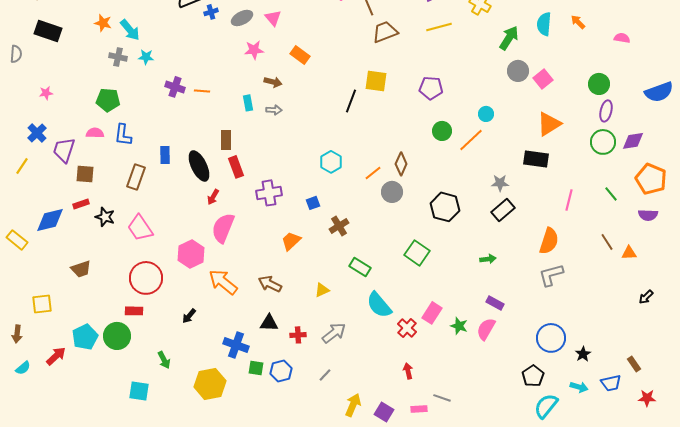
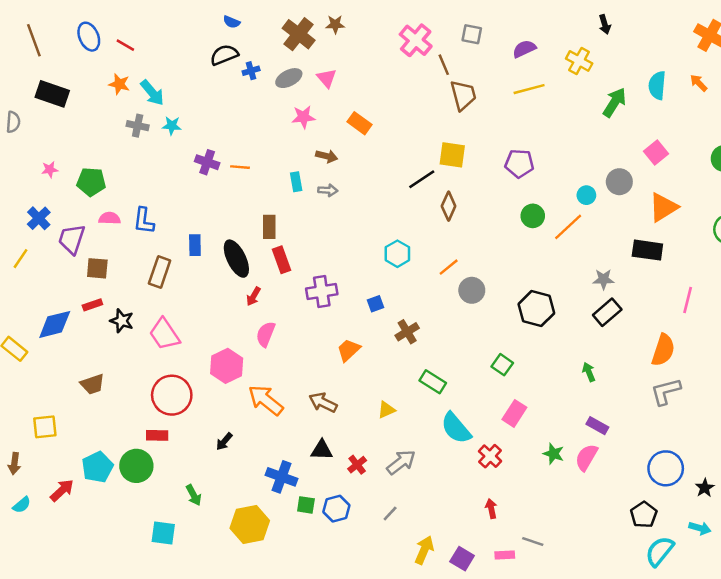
brown trapezoid: (385, 32) -> (463, 95), turned 96
gray circle: (518, 71) -> (619, 182), moved
green pentagon: (108, 100) -> (91, 182), moved
black line: (351, 101) -> (422, 179), turned 35
brown diamond: (401, 164) -> (449, 206), moved
pink semicircle: (223, 228) -> (266, 334), size x0.7
green square: (417, 253) -> (502, 365), size x0.7
green arrow: (488, 259) -> (589, 372), turned -105
pink rectangle: (432, 313) -> (514, 413), moved
red cross: (298, 335) -> (357, 465), turned -35

